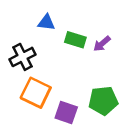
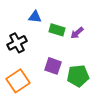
orange square: (36, 93) -> (18, 81), moved, turned 30
purple square: (66, 113) -> (53, 66), moved

